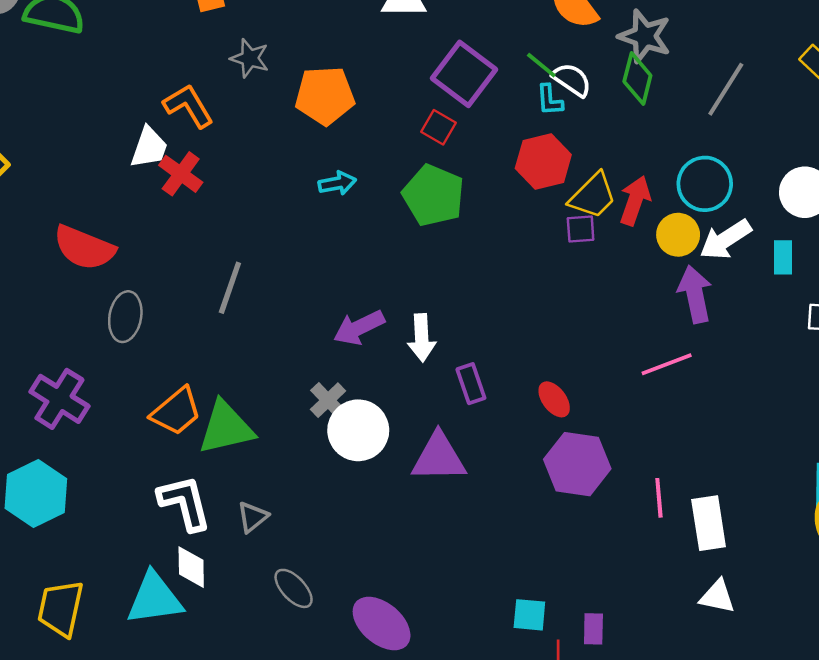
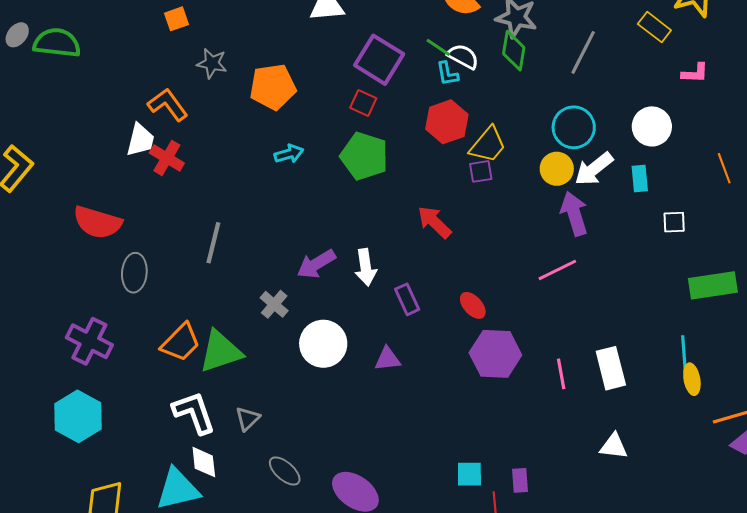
red arrow: (635, 201) -> (434, 222), moved, turned -60
gray cross: (328, 400) -> (274, 304), moved
purple triangle: (439, 458) -> (388, 359), size x0.6
white rectangle: (709, 523) -> (611, 368), moved

